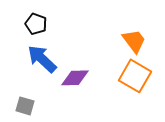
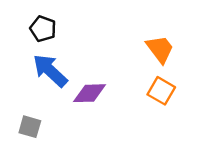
orange square: (135, 76) -> (161, 91), size x0.7

